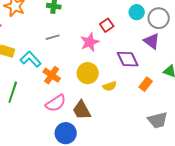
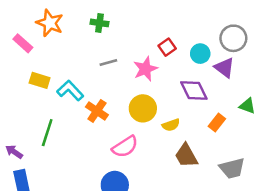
cyan circle: (137, 12) -> (200, 54), moved
gray line: (53, 37) -> (108, 62), moved
pink semicircle: (56, 103) -> (125, 147), moved
brown trapezoid: (82, 110) -> (186, 156), moved

